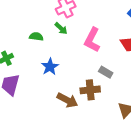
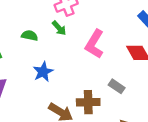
gray rectangle: (106, 72) -> (117, 86), moved

